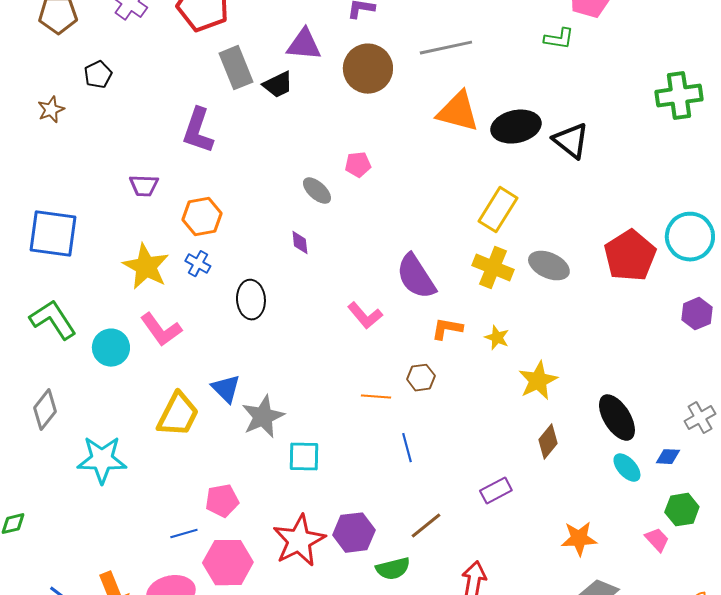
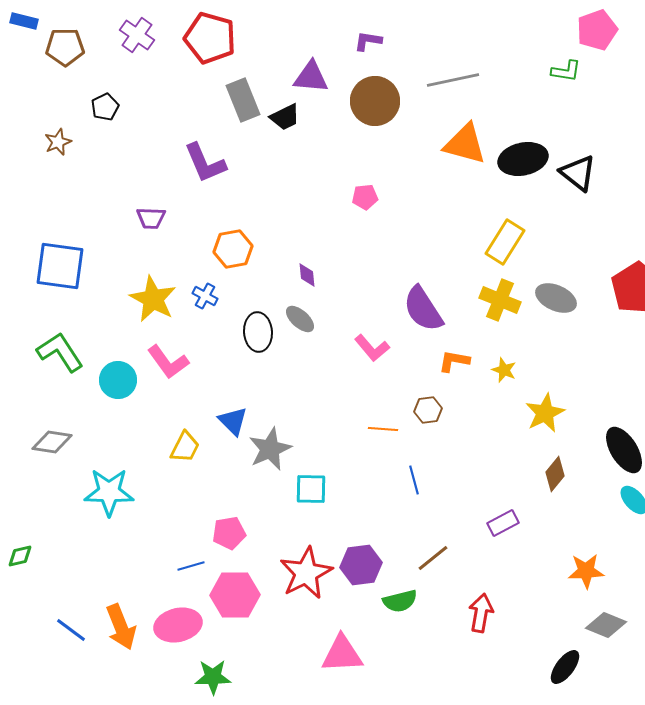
purple L-shape: (198, 131) -> (205, 163), turned -42
gray ellipse: (317, 191) -> (300, 319), moved
orange hexagon: (202, 217) -> (233, 249), moved
gray diamond: (45, 410) -> (52, 442), turned 60
yellow trapezoid: (178, 415) -> (185, 447), size x0.7

